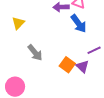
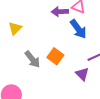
orange square: (67, 65) -> (55, 56), moved

